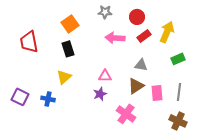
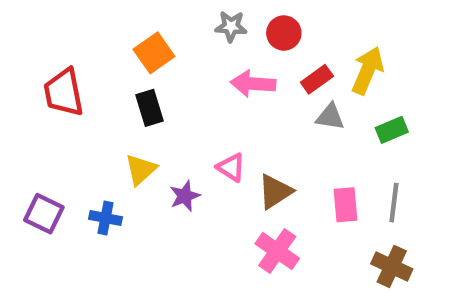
red circle: (137, 17) -> (284, 33), moved
gray triangle: (141, 65) -> (330, 117), moved
pink triangle: (105, 76) -> (231, 167), turned 32
brown triangle: (136, 86) -> (275, 192), moved
purple star: (100, 94) -> (185, 196), moved

